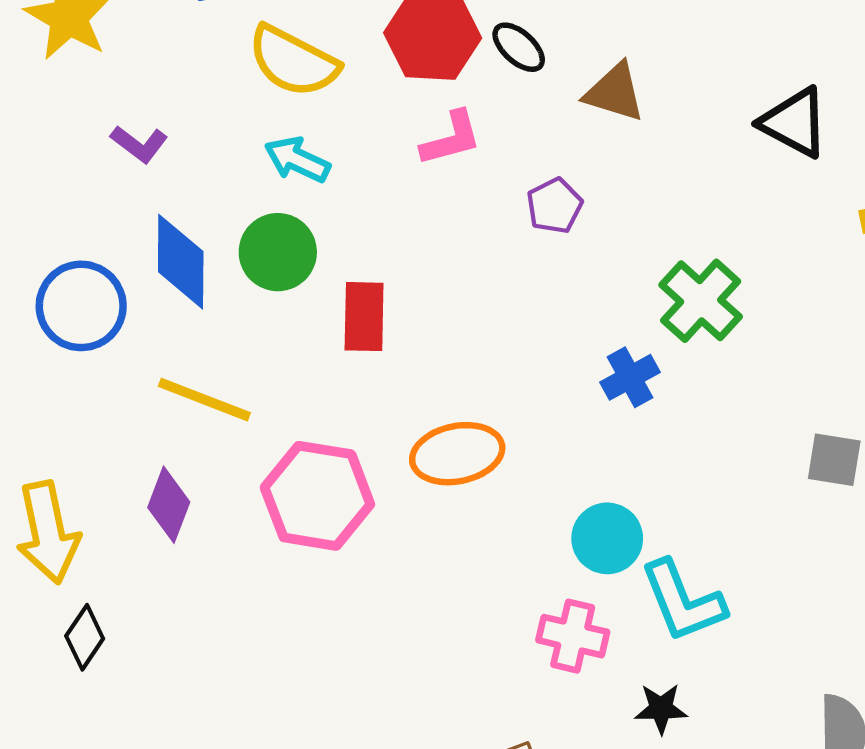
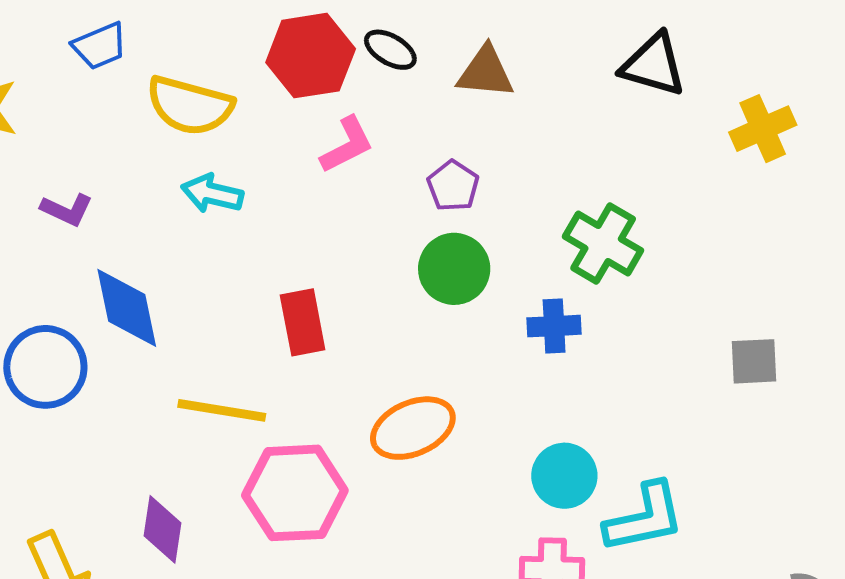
green circle: (278, 252) -> (454, 269), moved
blue cross: (630, 377) -> (554, 326), turned 38
yellow line: (204, 400) -> (222, 410), moved
cyan L-shape: (683, 601) -> (645, 518), turned -68

